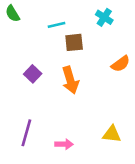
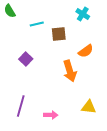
cyan line: (57, 25) -> (37, 24), moved
orange semicircle: (121, 64) -> (86, 51), moved
orange arrow: (70, 80) -> (70, 71), moved

